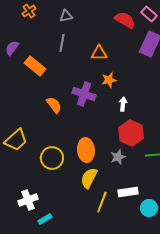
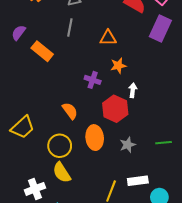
purple cross: (84, 94) -> (93, 80), size x0.7
orange semicircle: (54, 105) -> (70, 111), moved
red hexagon: (131, 133) -> (115, 109), moved
yellow semicircle: (89, 178) -> (62, 173), moved, turned -60

